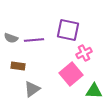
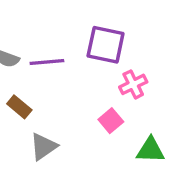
brown rectangle: (18, 66) -> (19, 107), turned 32
pink square: (71, 74) -> (111, 121), size x0.6

